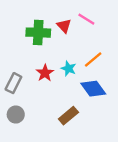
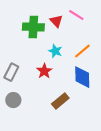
cyan star: (68, 68) -> (55, 51), moved
red star: (45, 73) -> (44, 71), moved
blue diamond: (93, 89) -> (82, 77), turned 35

